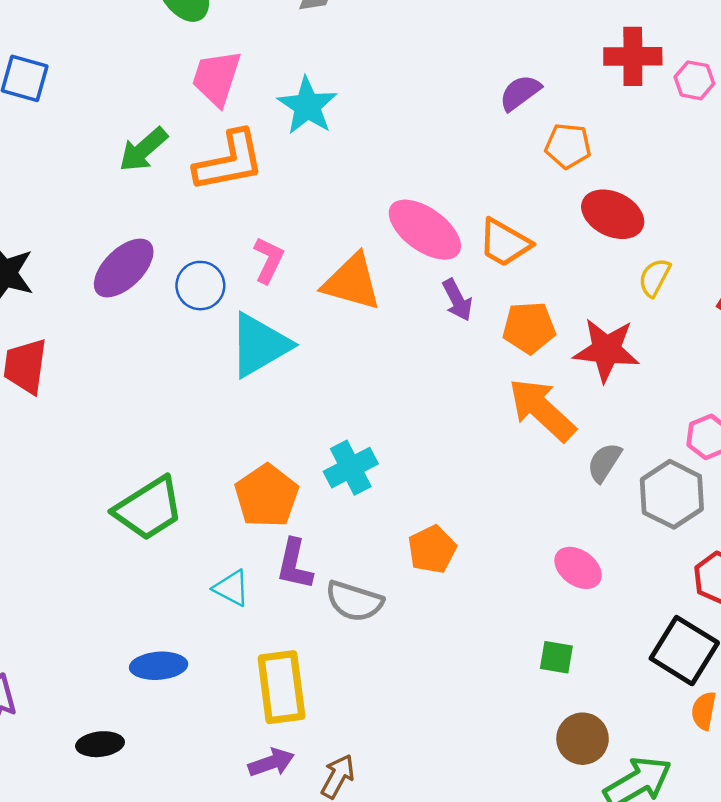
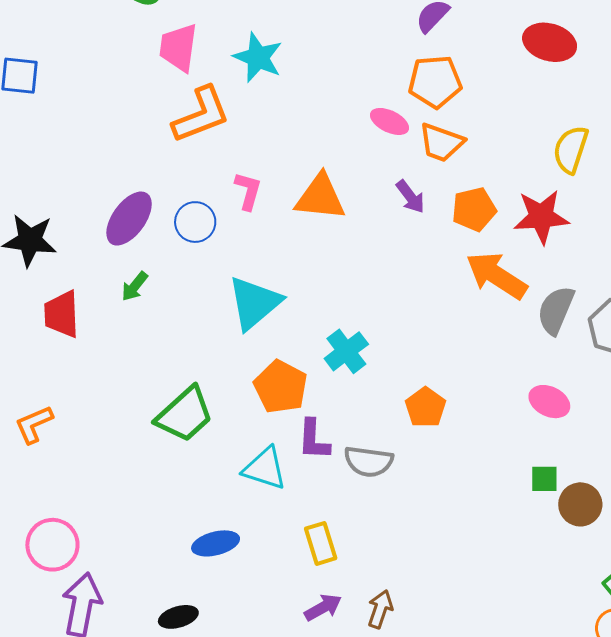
orange pentagon: (568, 146) -> (435, 82), moved, size x1.4
green arrow: (143, 150) -> (135, 286), moved, size x0.7
red ellipse: (613, 214) -> (550, 42), moved
pink ellipse: (425, 230) -> (389, 121), moved, size x0.6
yellow semicircle: (654, 277) -> (571, 150), size x1.4
cyan triangle: (259, 345) -> (254, 303), moved
gray semicircle: (604, 462) -> (556, 310), size x1.4
cyan triangle: (231, 588) -> (265, 469), size x1.4
yellow rectangle: (281, 687) -> (321, 543), size x0.7
brown circle: (583, 739) -> (580, 504), moved

